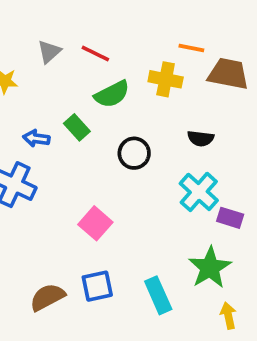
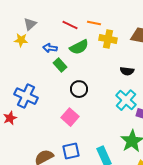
orange line: (191, 48) -> (94, 23), moved
gray triangle: (49, 52) -> (30, 24), moved
blue arrow: (36, 138) -> (50, 48), moved
black circle: (134, 153) -> (79, 89), moved

